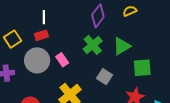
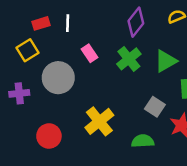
red rectangle: (41, 35) -> (41, 23), moved
pink rectangle: (62, 60) -> (90, 53), moved
gray square: (105, 77) -> (155, 107), moved

